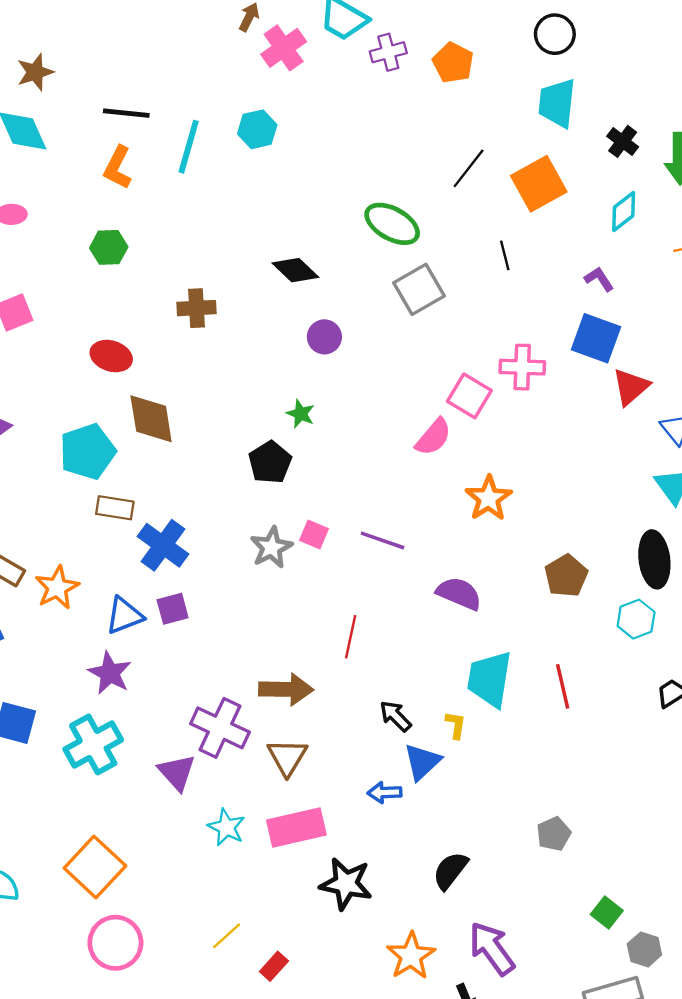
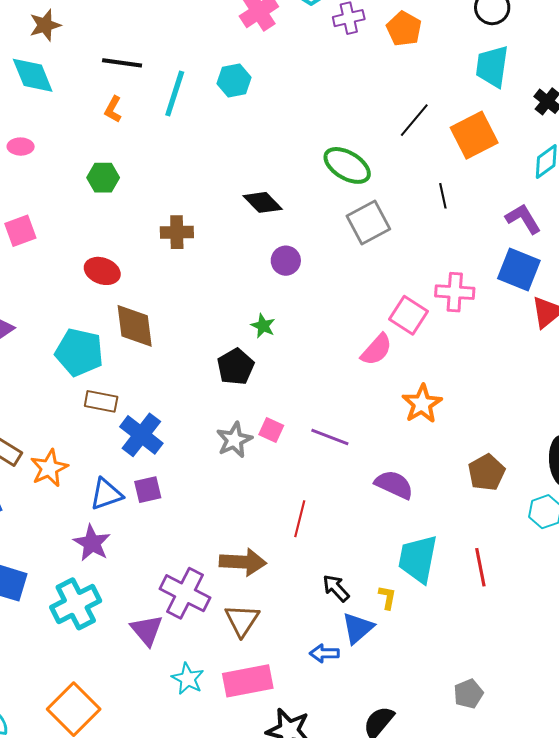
orange L-shape: (118, 167) -> (113, 109), size x0.7
purple L-shape: (599, 279) -> (523, 219), size x1.4
cyan pentagon: (88, 452) -> (79, 352), turned 30

